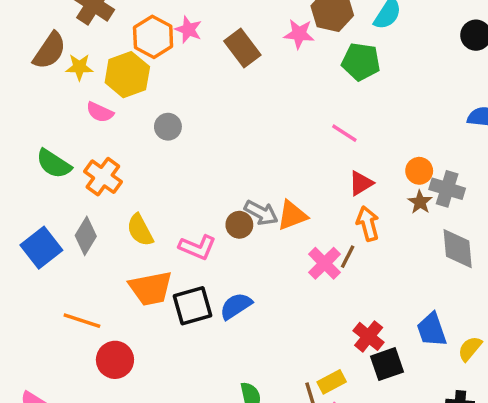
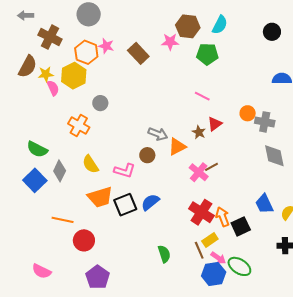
pink semicircle: (100, 112) -> (53, 88), moved, turned -133
green semicircle: (54, 164) -> (37, 149), moved
orange cross: (103, 177) -> (79, 126), moved
brown star: (420, 202) -> (199, 132), moved
gray arrow: (261, 213) -> (158, 134), moved
orange arrow: (368, 224) -> (223, 217), moved
brown line: (348, 257) -> (212, 167), turned 40
red cross: (369, 336) -> (201, 212), moved, size x1.4

